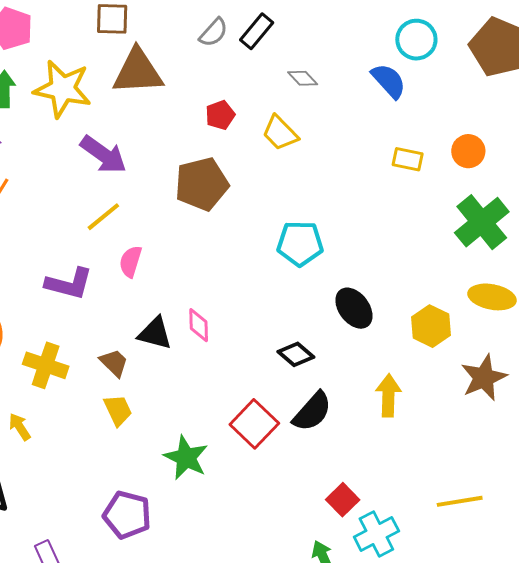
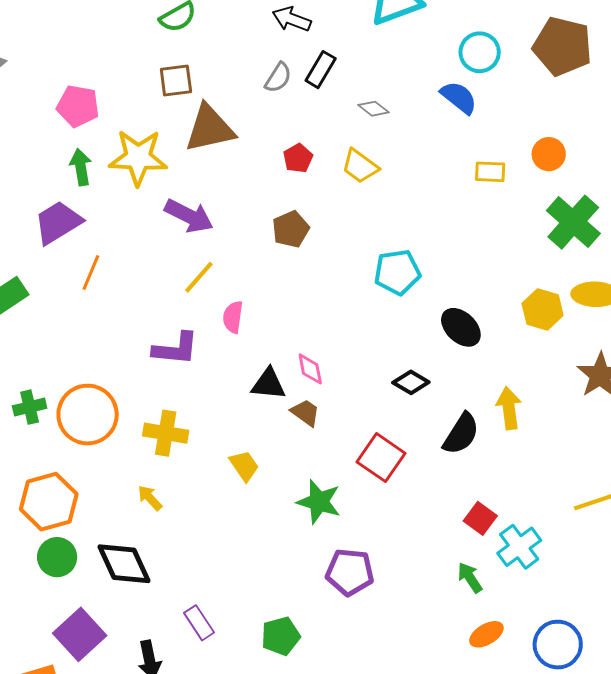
brown pentagon: (202, 184) -> (291, 229), size x0.7
yellow hexagon: (431, 326) -> (543, 309), moved
brown trapezoid: (114, 363) -> (305, 413), moved
black semicircle: (312, 412) -> (461, 434), moved
purple pentagon: (127, 515) -> (350, 572), moved

